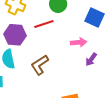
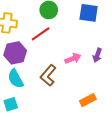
pink arrow: (79, 42) -> (73, 59), moved

